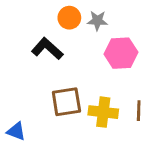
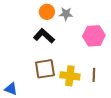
black L-shape: (47, 49) -> (44, 36), moved
pink hexagon: (121, 53) -> (94, 36), moved

